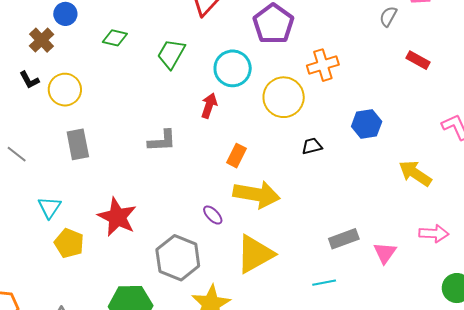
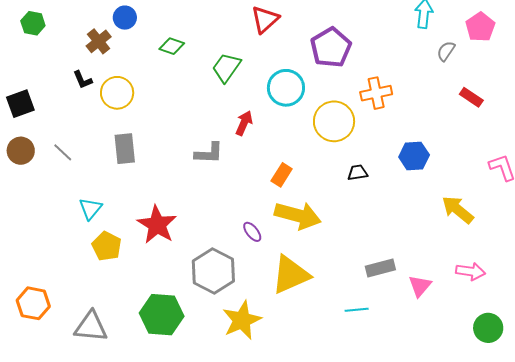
red arrow: (209, 106) -> (244, 123), moved

